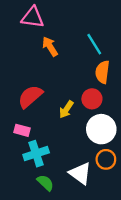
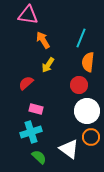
cyan line: (94, 44) -> (81, 38), turned 54
red semicircle: (30, 97) -> (26, 83), size x0.7
yellow arrow: (66, 109) -> (48, 65), moved
pink rectangle: (22, 130) -> (36, 109), moved

